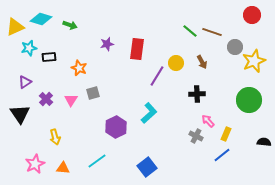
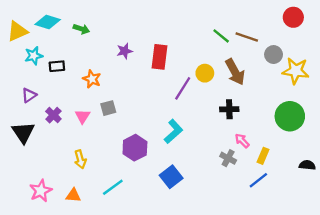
yellow star: (254, 61) -> (296, 71), turned 30
brown arrow: (202, 62) -> (235, 72), size x1.6
yellow arrow: (55, 137) -> (80, 159), moved
blue square: (147, 167) -> (171, 177), moved

